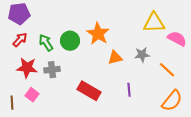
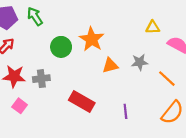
yellow triangle: (154, 23) -> (153, 27), size x0.6
green arrow: (46, 43) -> (35, 16), moved
purple line: (129, 90) -> (125, 111), moved

